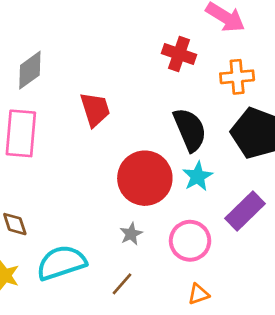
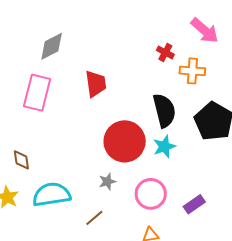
red cross: (179, 54) -> (165, 52), size x0.7
orange cross: (237, 77) -> (192, 71), moved
purple rectangle: (245, 211) -> (194, 204), moved, size x0.7

